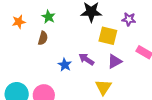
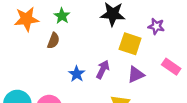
orange star: (19, 22) -> (26, 19), size x1.5
purple arrow: (86, 59) -> (103, 69), turned 77

